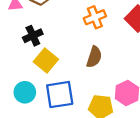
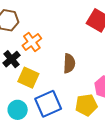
orange cross: (95, 17) -> (32, 42), moved

